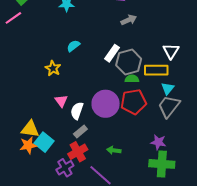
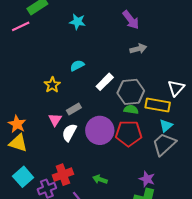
white rectangle: (112, 53) -> (105, 82), moved
gray rectangle: (80, 132) -> (74, 109), moved
cyan square: (44, 142) -> (23, 177), moved
orange star: (28, 145) -> (17, 124), moved, turned 30

